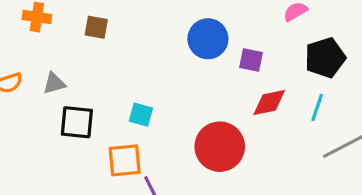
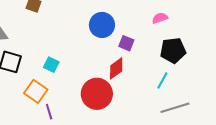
red diamond: (269, 102) -> (116, 68), moved, turned -35
orange square: (125, 160) -> (36, 91), turned 30

